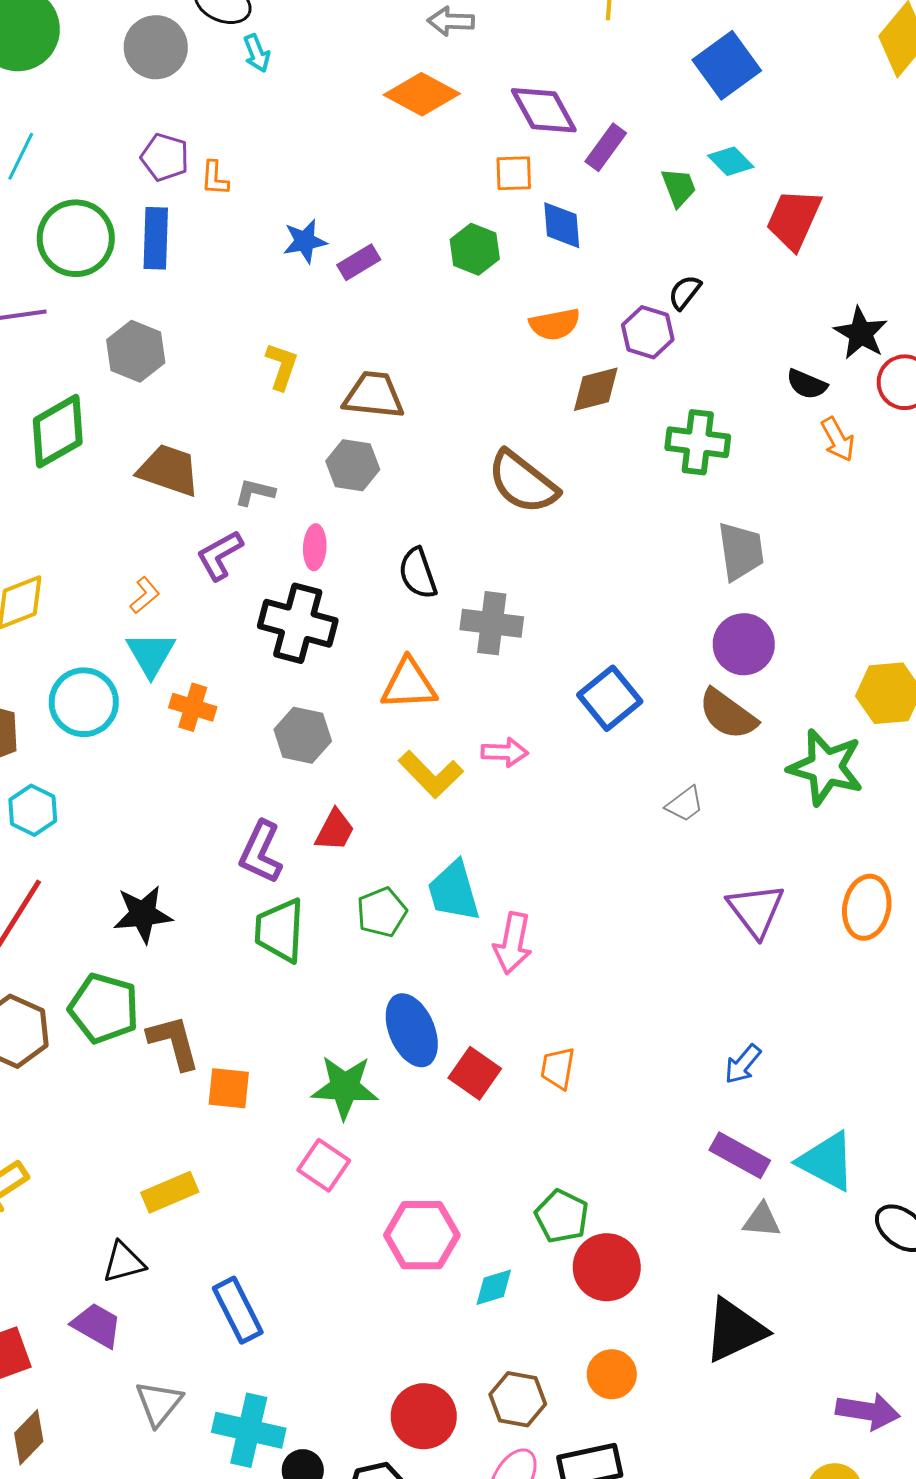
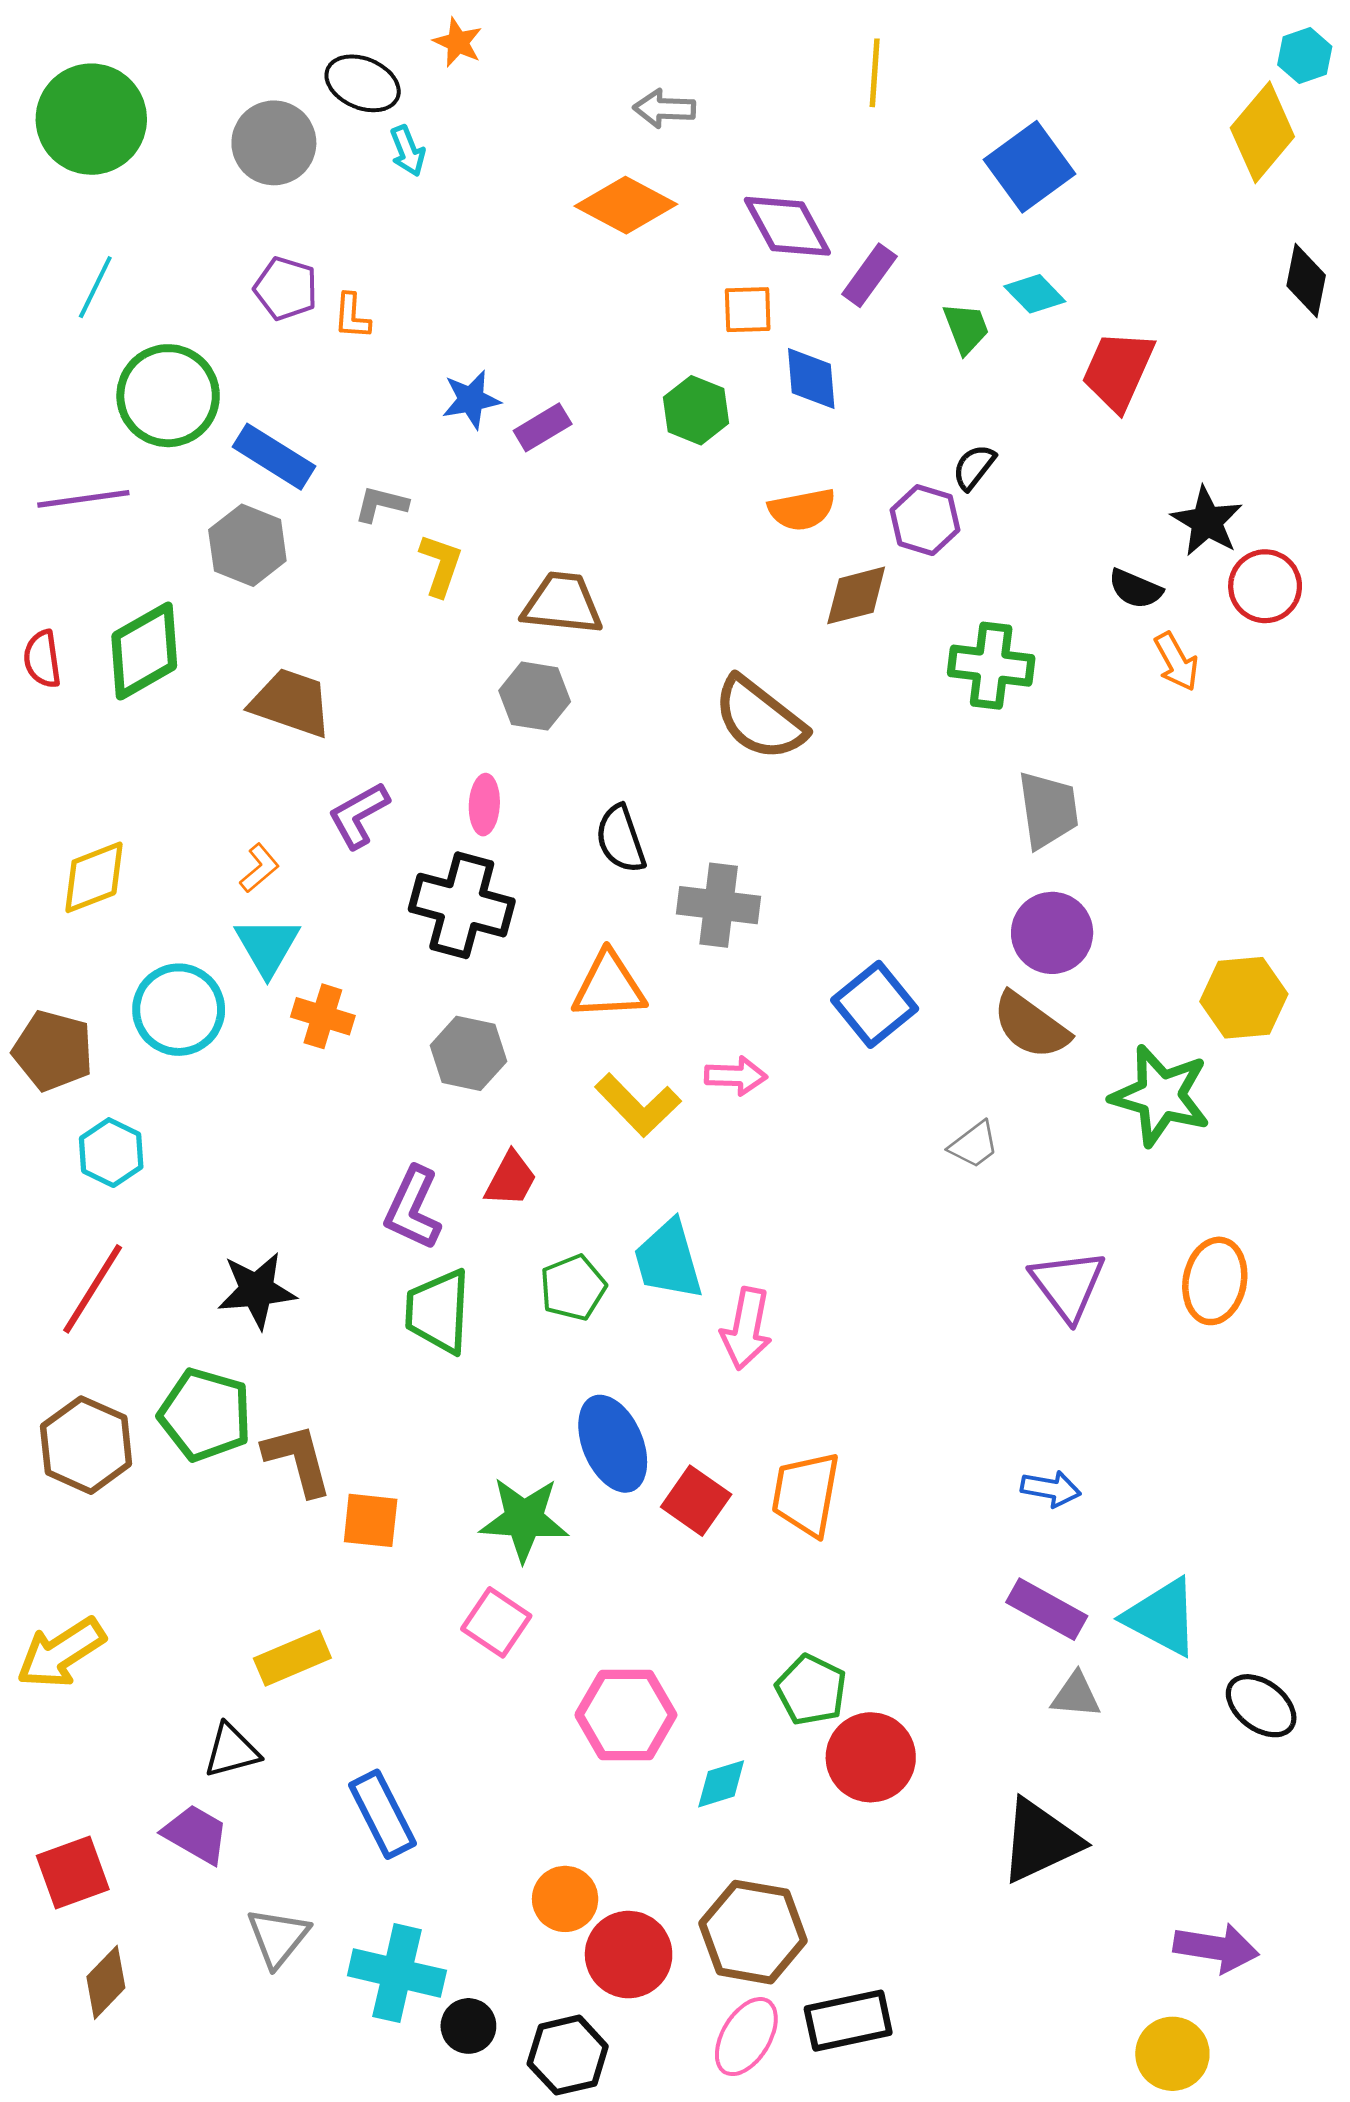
blue rectangle: (156, 238) -> (274, 457), moved, turned -60
gray L-shape: (255, 492) -> (381, 504), moved
blue arrow: (743, 1064) -> (1051, 1489), turned -120
orange trapezoid: (558, 1068) -> (806, 1494), size x1.5
orange circle: (612, 1374) -> (565, 1899), moved
brown hexagon: (518, 1399) -> (753, 1932), size x1.4

